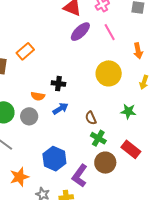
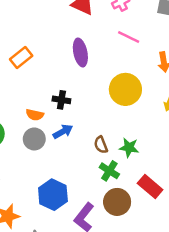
purple ellipse: (80, 32) -> (80, 52), moved, turned -60
pink line: (110, 32) -> (129, 37), turned -36
green star: (128, 111) -> (129, 148), moved
gray circle: (29, 116) -> (34, 139), moved

